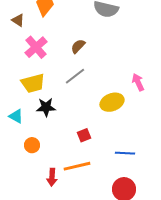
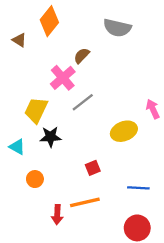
brown semicircle: (78, 46) -> (82, 56), moved
pink cross: (36, 47) -> (63, 78), moved
yellow trapezoid: (33, 83) -> (36, 110), turned 130

